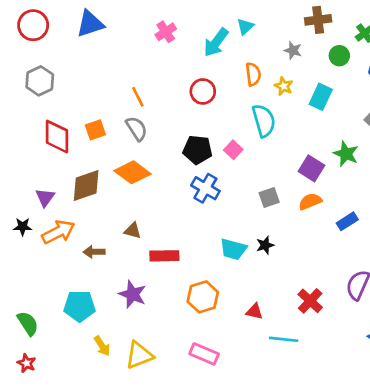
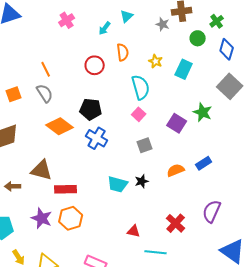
cyan arrow: (216, 42) -> (105, 28), size x0.6
gray star: (293, 50) -> (163, 24), moved
orange semicircle: (253, 74) -> (123, 52), moved
pink square: (233, 150) -> (139, 114), moved
orange diamond: (133, 172) -> (60, 126), moved
orange semicircle: (310, 201) -> (176, 170), moved
brown triangle: (133, 231) -> (42, 170), size x1.6
orange hexagon: (203, 297) -> (71, 218), moved

